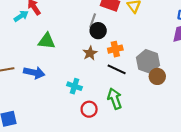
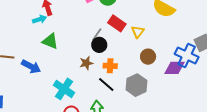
cyan arrow: (21, 16) -> (39, 19), moved
brown circle: (157, 76) -> (148, 57), moved
cyan cross: (75, 86) -> (64, 89), size x1.5

